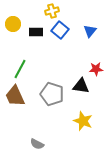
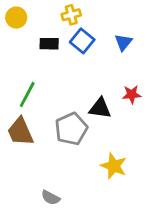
yellow circle: (13, 24) -> (16, 18), moved
black triangle: (81, 86) -> (100, 108), moved
gray pentagon: (52, 94) -> (71, 129), turned 30

